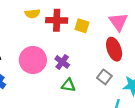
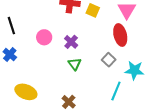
pink circle: (33, 60) -> (44, 37), size x0.6
green triangle: (68, 85) -> (75, 64), turned 40

